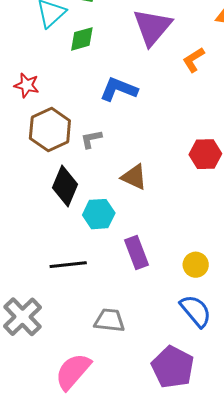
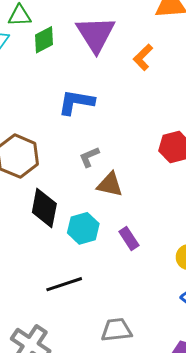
green diamond: (82, 39) -> (44, 40), moved
gray L-shape: (91, 139) -> (89, 157), moved
purple rectangle: (137, 252) -> (129, 239), moved, size x0.7

